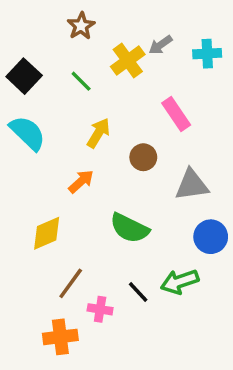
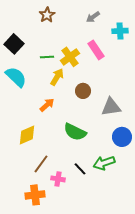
gray arrow: (161, 45) -> (93, 17), moved
yellow cross: (128, 60) -> (70, 57), moved
green line: (81, 81) -> (47, 57), moved, turned -48
pink rectangle: (176, 114) -> (96, 50), moved

